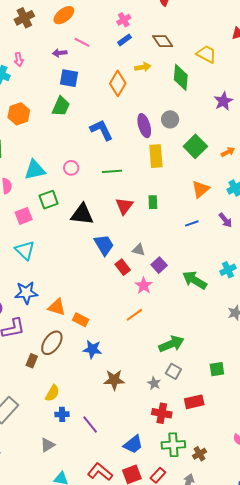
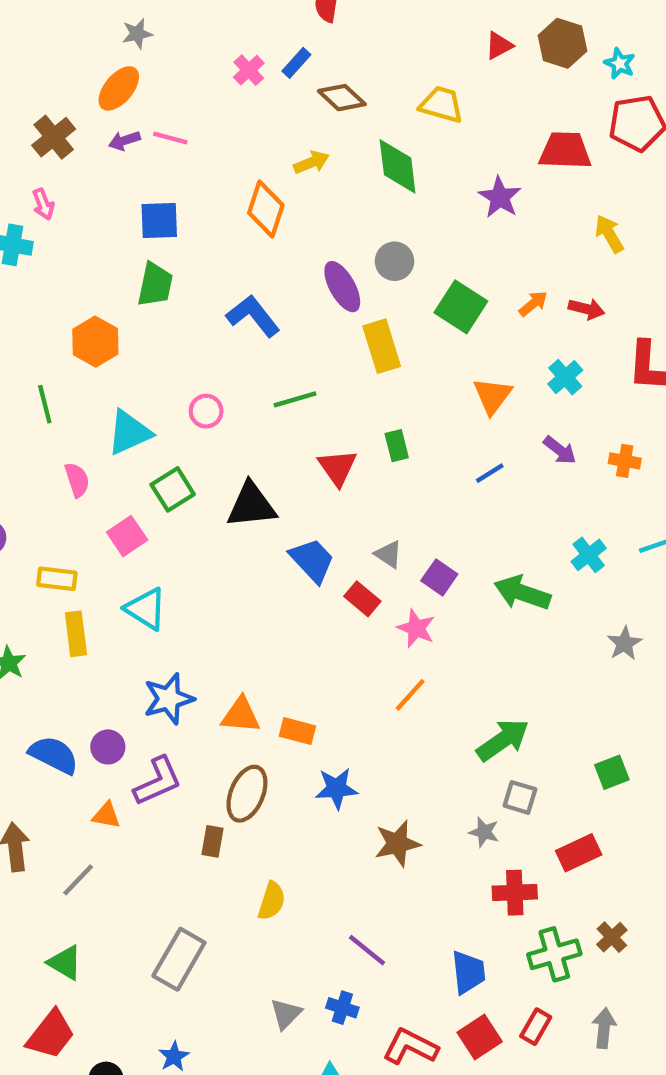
brown cross: (24, 18) -> (54, 137), moved
blue rectangle: (125, 40) -> (296, 63), moved
purple arrow: (60, 53) -> (124, 141), moved
orange hexagon: (19, 114) -> (95, 342), moved
gray triangle: (139, 250) -> (388, 554), turned 32
blue cross: (62, 414) -> (342, 1008), moved, turned 32
blue trapezoid: (133, 444) -> (468, 972), turned -45
brown cross: (200, 454) -> (612, 937), moved

